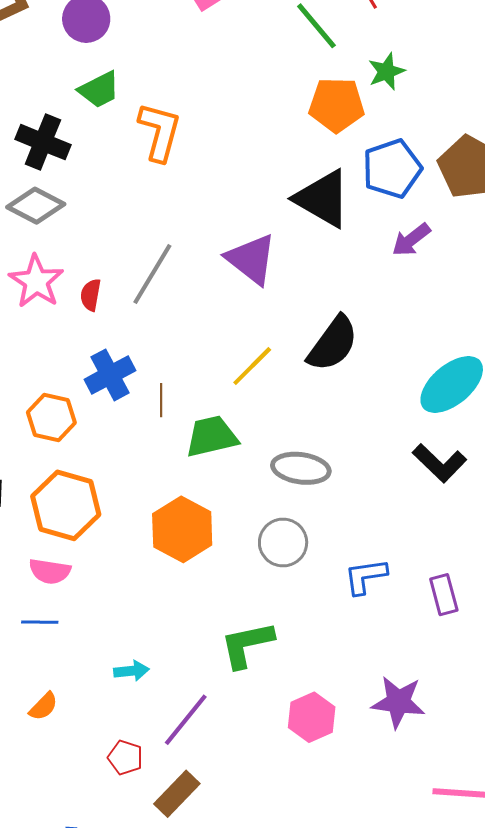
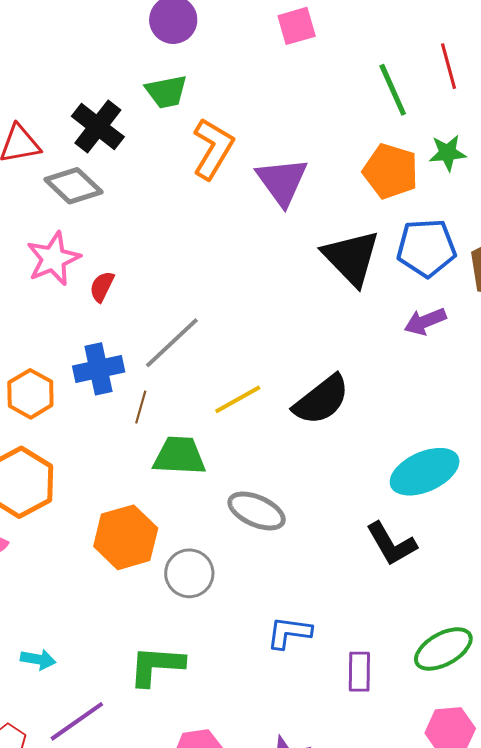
purple triangle: (251, 259) -> (282, 181), moved
gray line: (152, 274) -> (172, 343), moved
gray circle: (283, 543) -> (189, 573), moved

